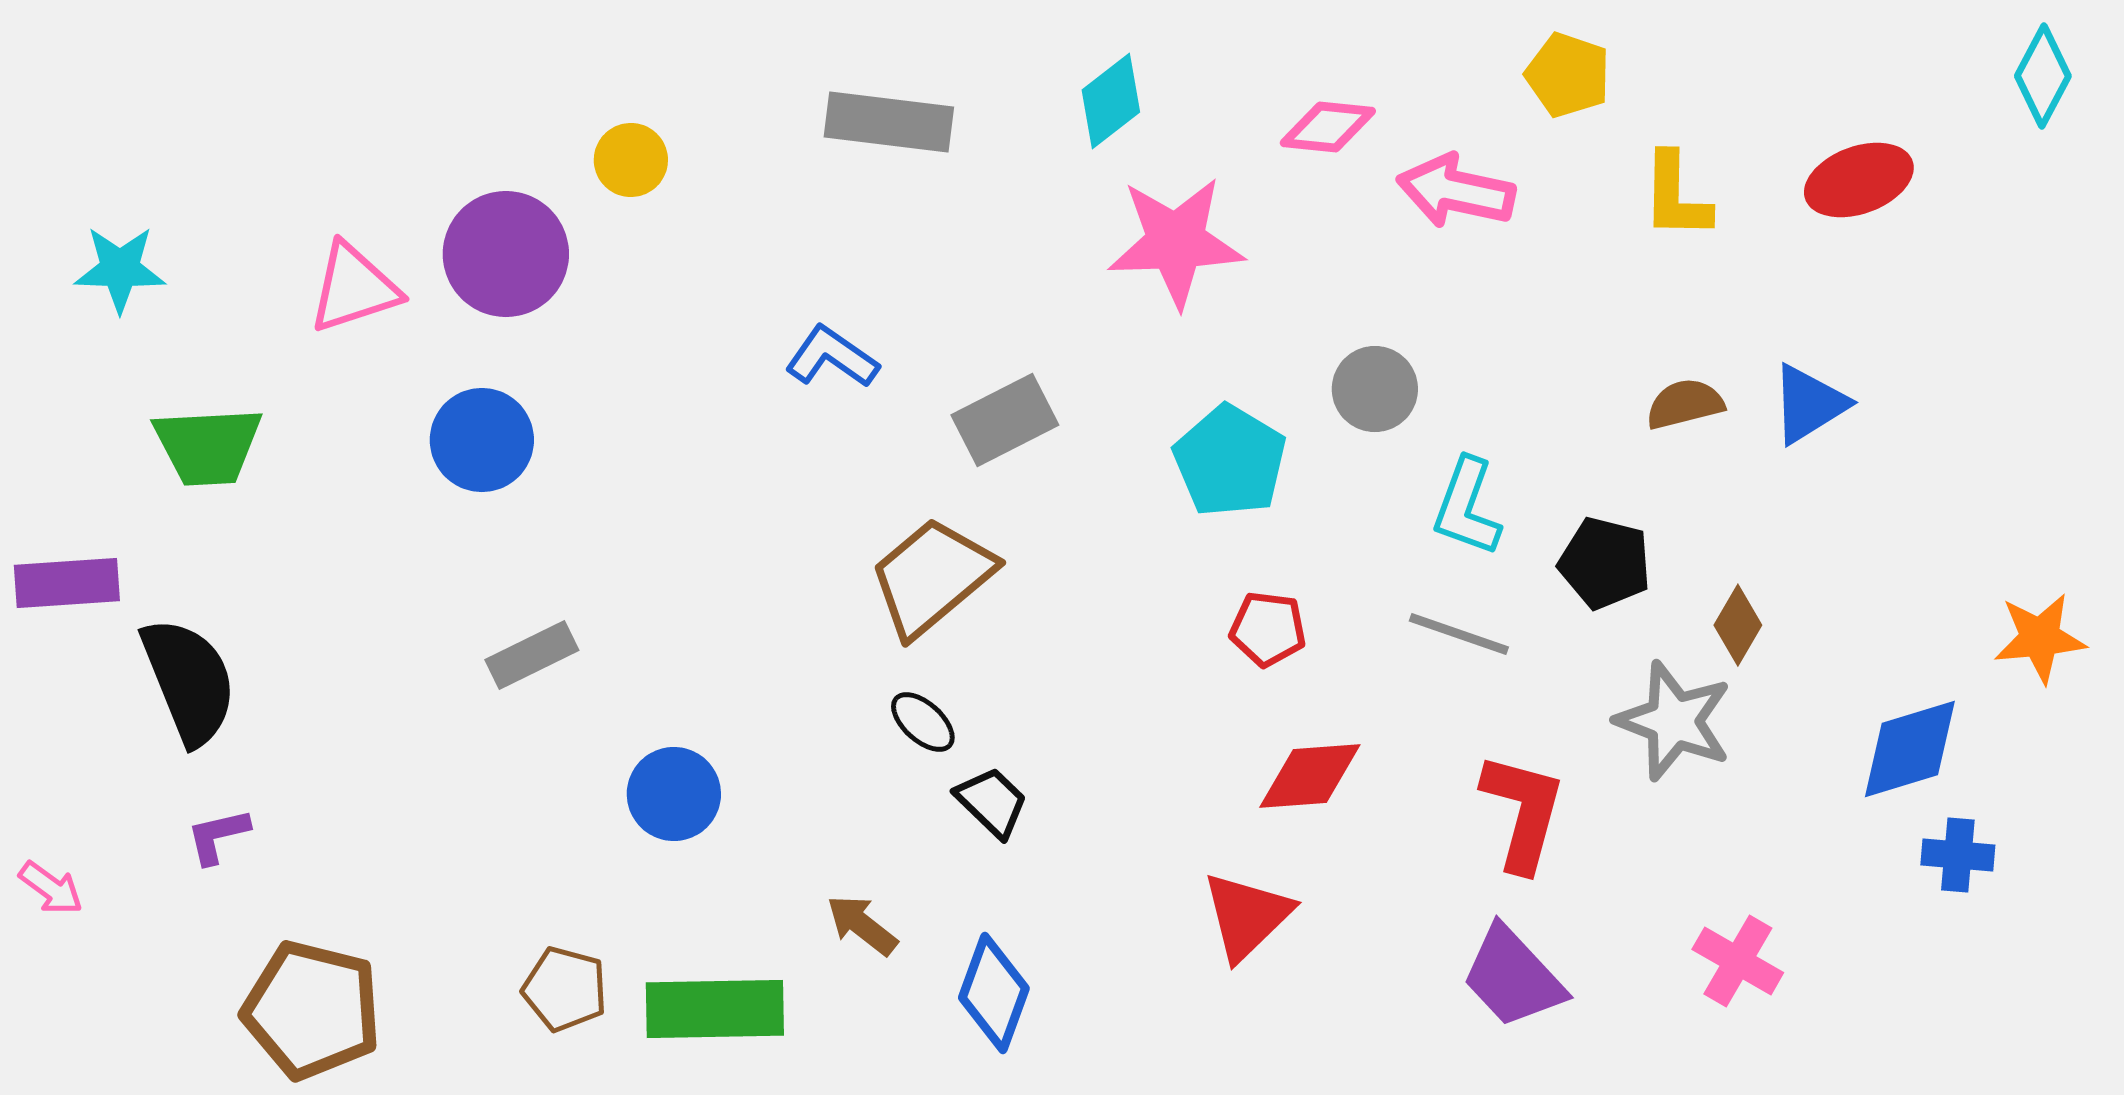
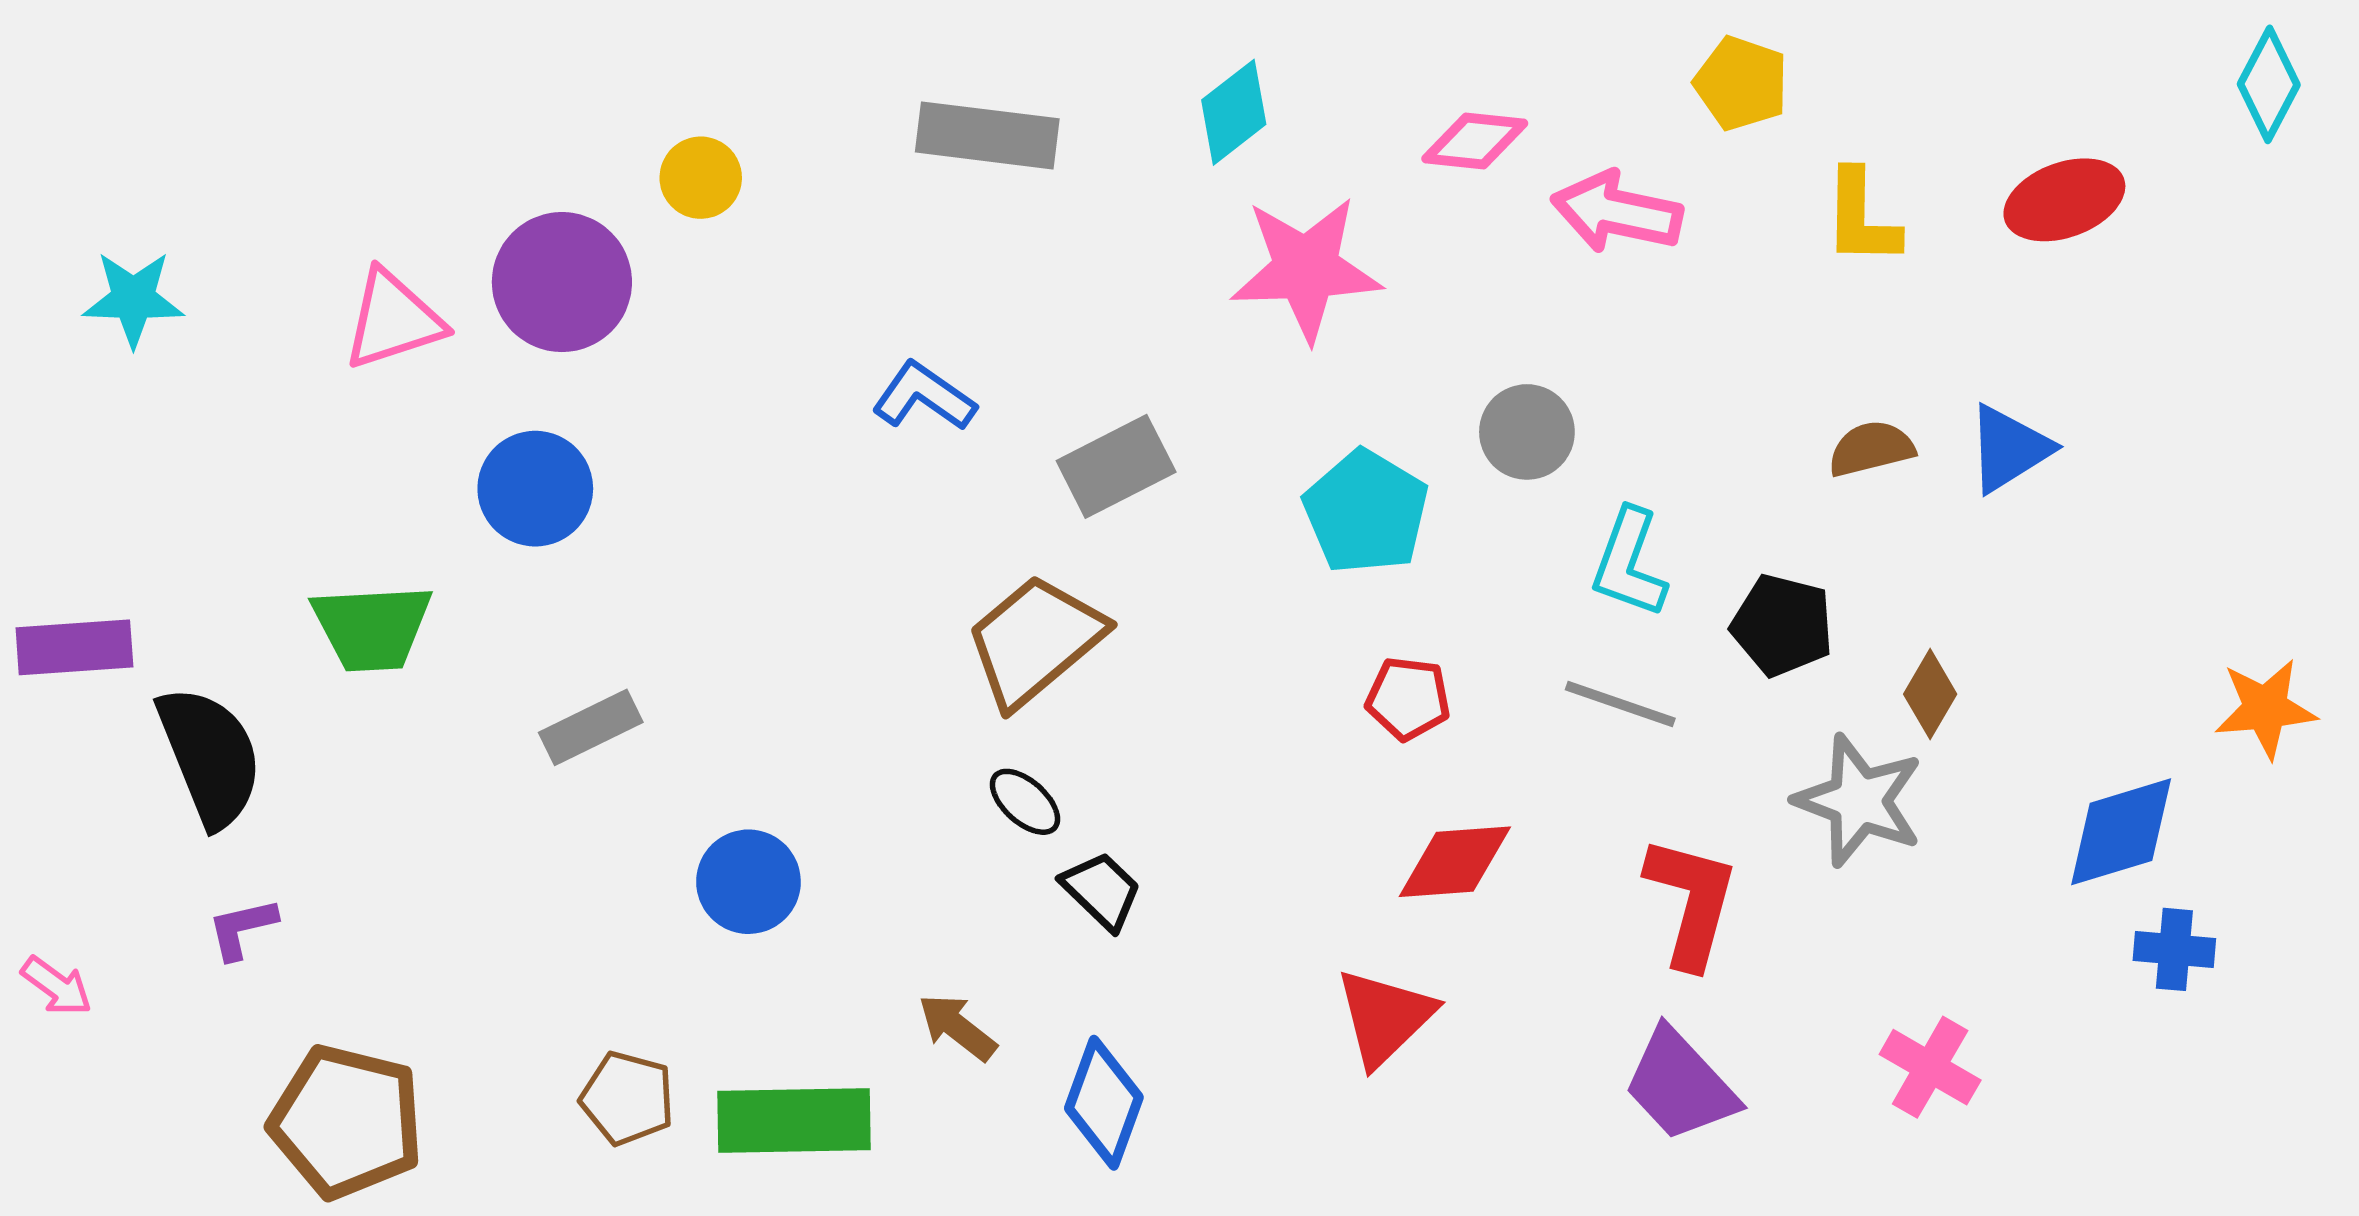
green trapezoid: (208, 446) -> (372, 627), moved

